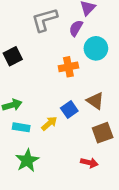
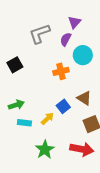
green star: (27, 160) -> (45, 150), moved
red arrow: (89, 163) -> (82, 149), size x1.6

